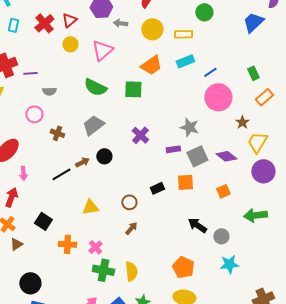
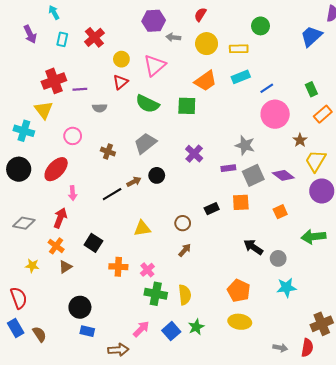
red triangle: (69, 20) -> (120, 82), moved
pink circle: (34, 114) -> (73, 136), moved

